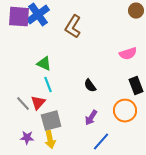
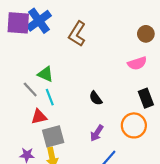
brown circle: (136, 11) -> (146, 34), moved
red triangle: (38, 103) -> (39, 117), turned 35
gray line: (23, 104) -> (30, 89), moved

